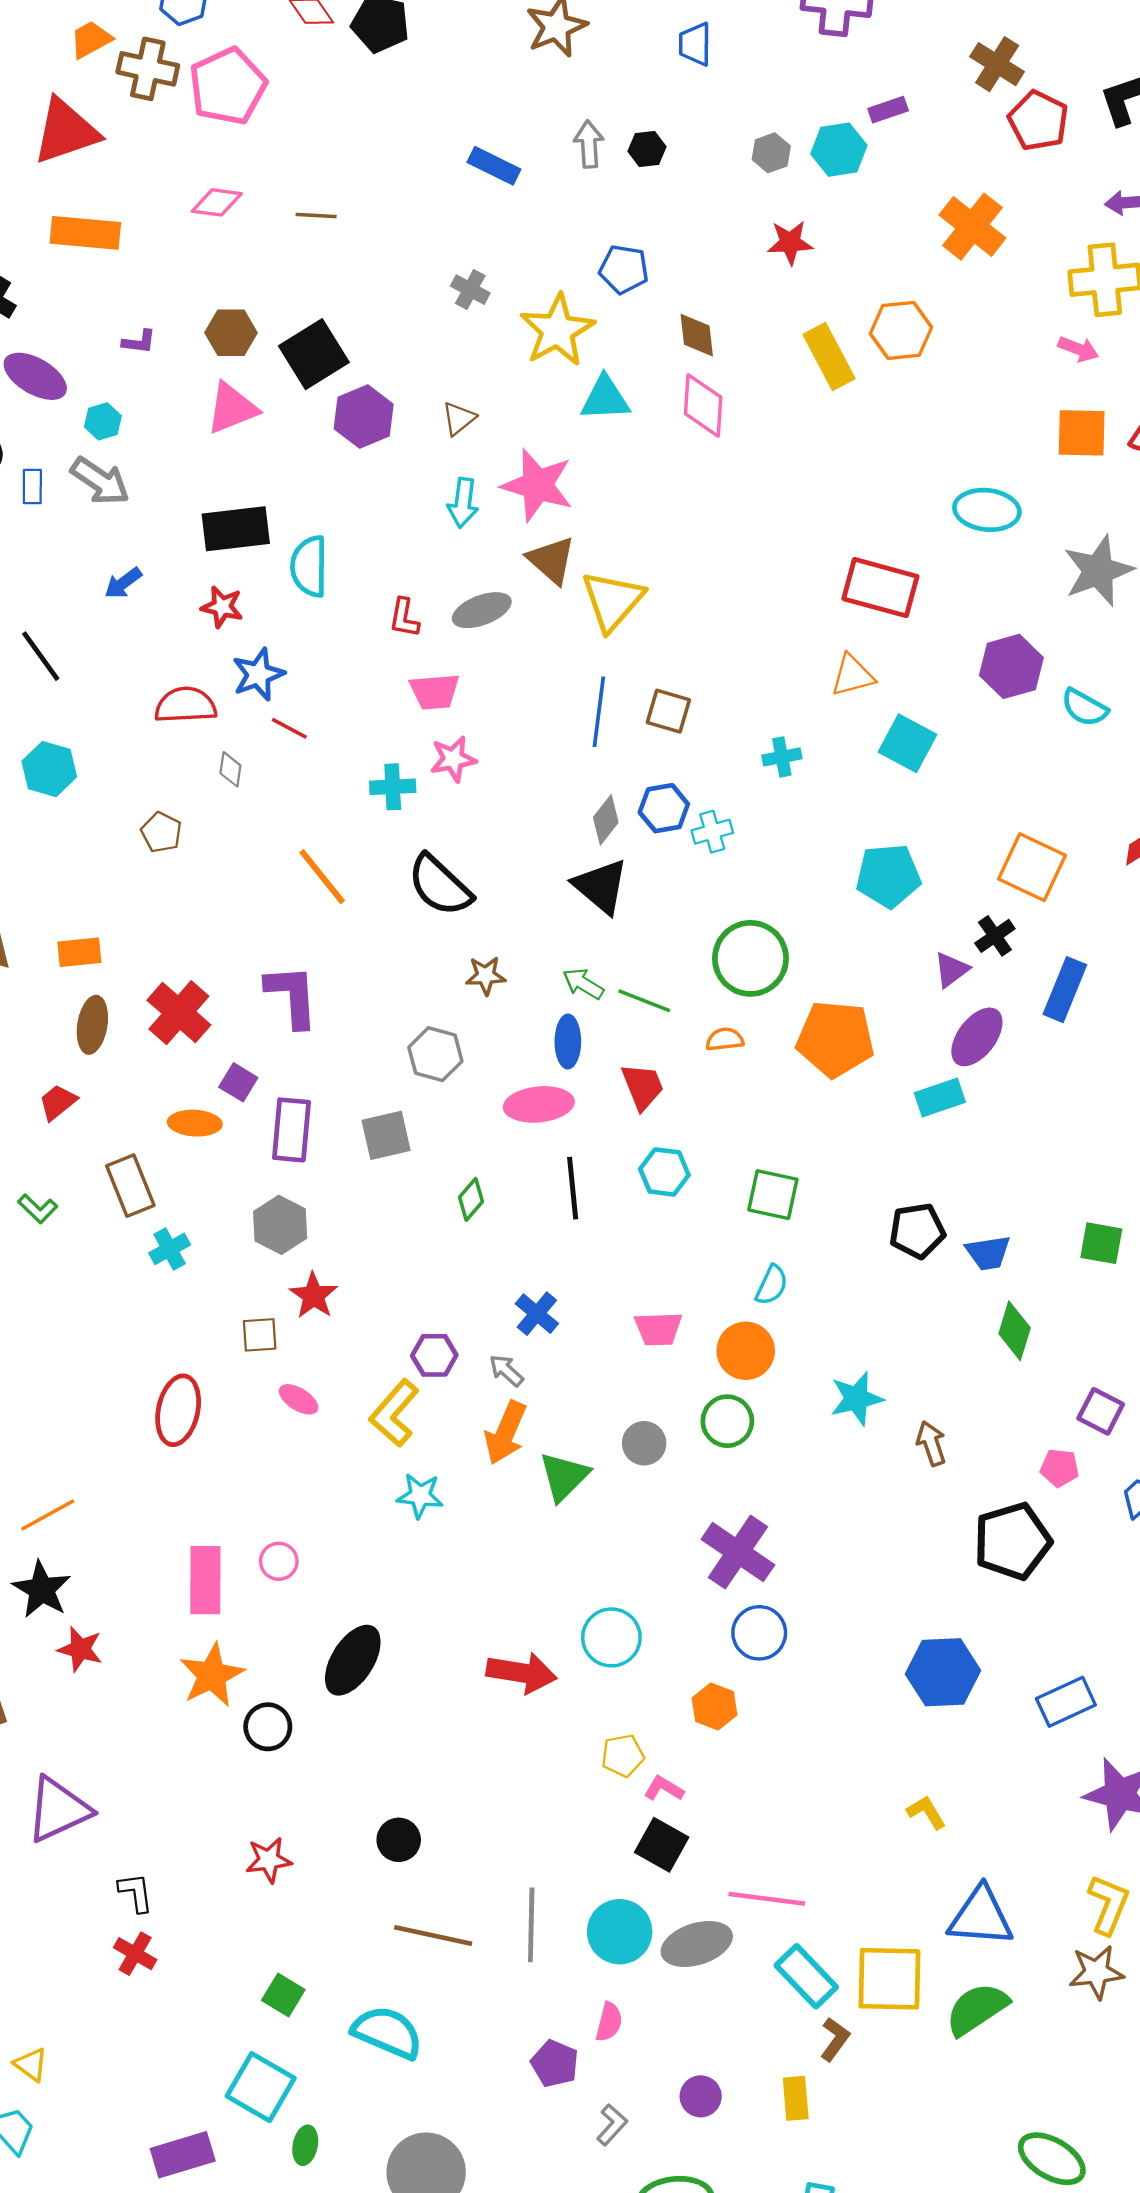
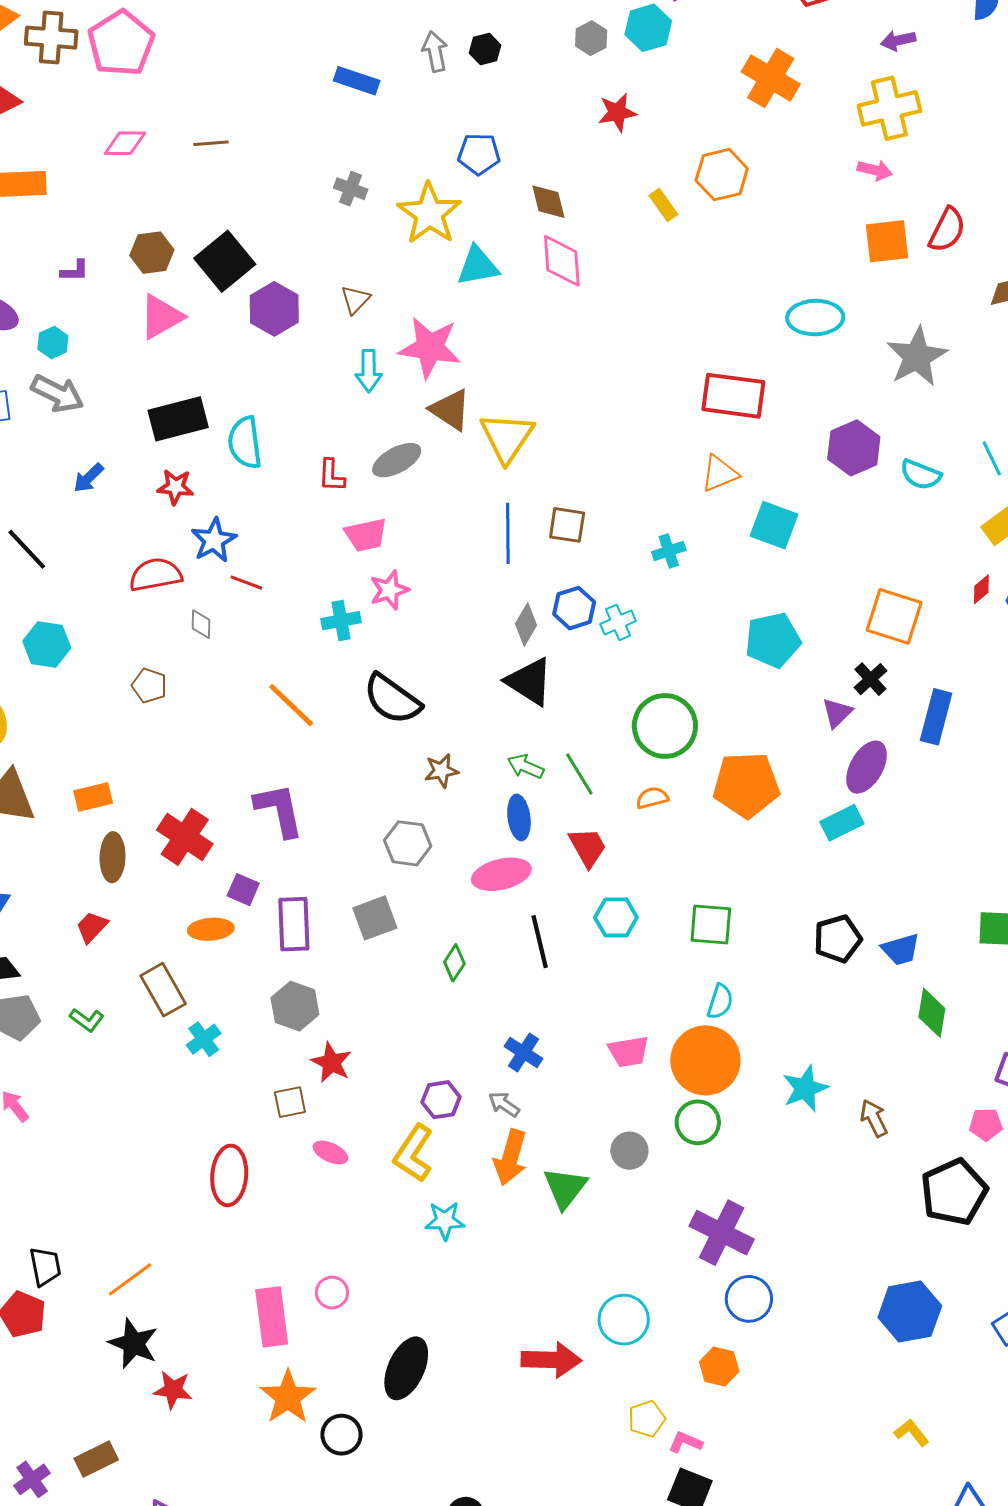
yellow rectangle: (829, 357) -> (663, 205), size x0.6
green line: (644, 1001) -> (579, 774), turned 45
orange circle: (746, 1351) -> (705, 1060), size x1.4

